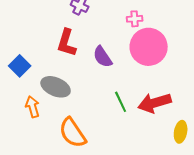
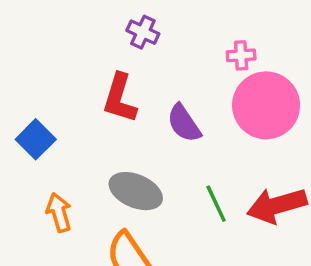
gray ellipse: (56, 87) -> (136, 191), moved

